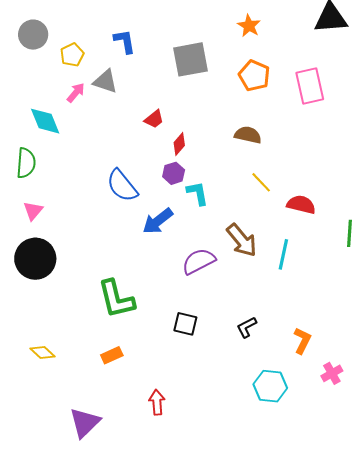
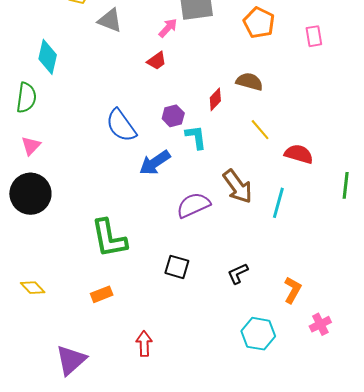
pink rectangle: (310, 86) -> (314, 36), size x0.6
pink arrow: (76, 93) -> (168, 28), moved
cyan diamond: (45, 121) -> (48, 57), turned 32
red diamond: (179, 144) -> (215, 99), moved

